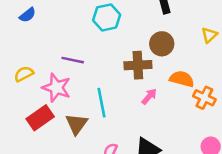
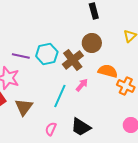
cyan hexagon: (107, 17) -> (47, 54), moved
brown cross: (138, 65) -> (73, 60), turned -35
cyan line: (102, 103) -> (60, 96), moved, turned 35

